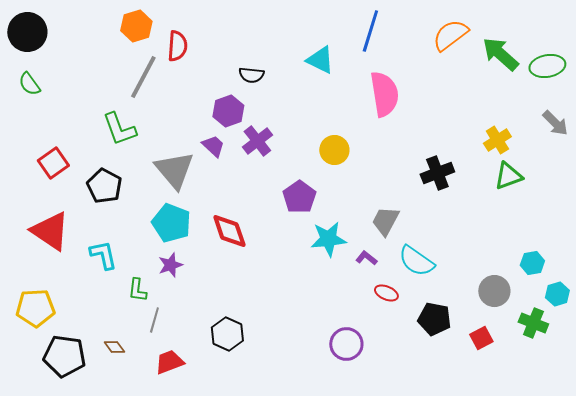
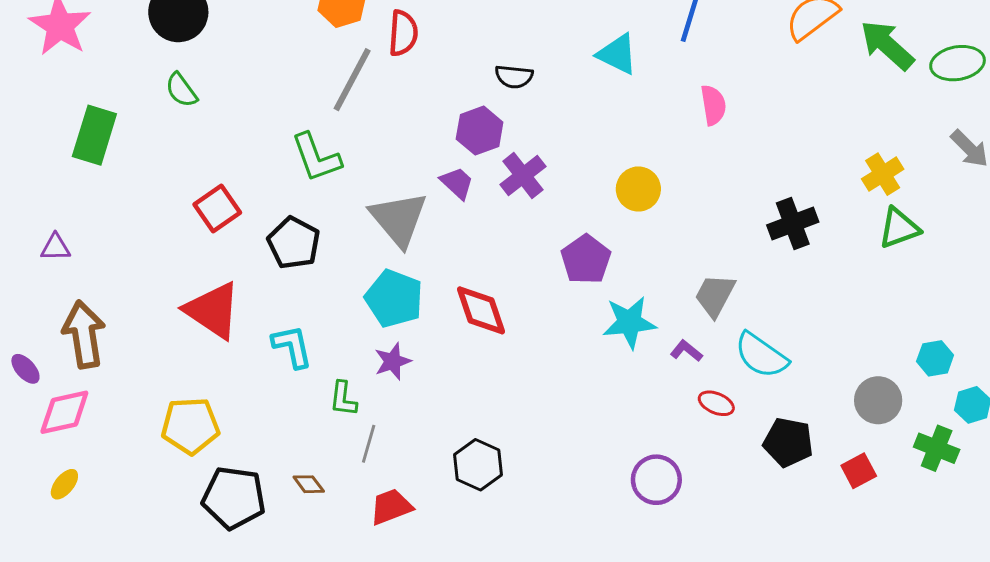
pink semicircle: (384, 94) -> (713, 105), size x0.6

